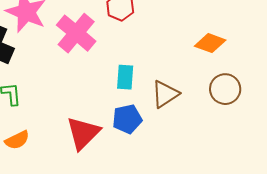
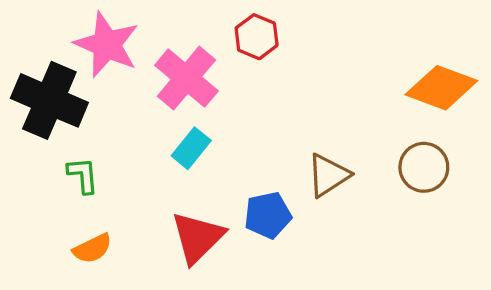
orange diamond: (210, 43) -> (441, 88), moved, size x1.4
cyan rectangle: (125, 77) -> (191, 148), moved, turned 35

